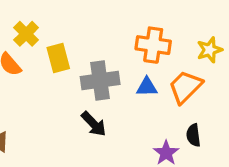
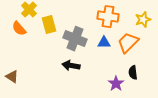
gray cross: (100, 80) -> (75, 39), turned 30
black arrow: (94, 124) -> (71, 66), turned 144

